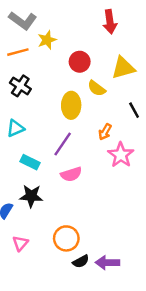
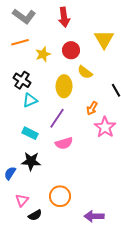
red arrow: (110, 22) -> (64, 17), moved
yellow star: (47, 40) -> (43, 54), moved
yellow triangle: (123, 68) -> (104, 39), moved, turned -45
black cross: (20, 86) -> (22, 80), moved
cyan triangle: (15, 128) -> (30, 100), moved
black semicircle: (81, 261) -> (35, 215), moved

